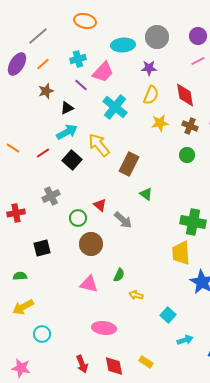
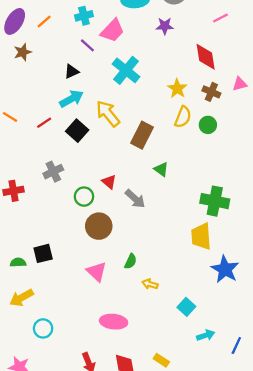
brown star: (46, 91) -> (23, 52), moved
yellow semicircle: (151, 95) -> (183, 117), moved
yellow star: (160, 123) -> (177, 89), turned -30
black square: (42, 248) -> (43, 253), moved
pink triangle: (89, 284) -> (96, 272), turned 30

